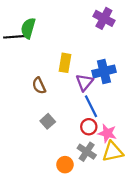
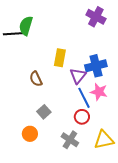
pink star: (107, 133) -> (99, 92), moved
gray cross: (87, 152) -> (70, 140), moved
orange circle: (65, 165) -> (30, 134), moved

